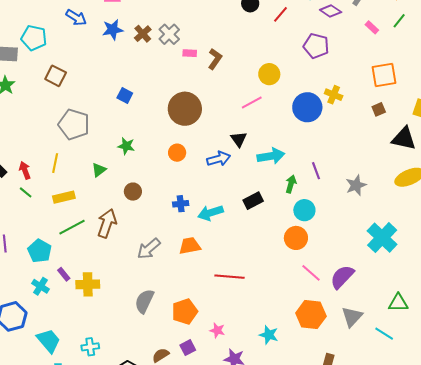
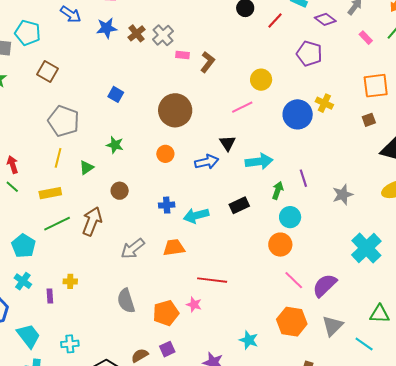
yellow line: (55, 163) -> (58, 158), moved
purple rectangle: (64, 274) -> (50, 296), moved, turned 32
yellow cross: (88, 284) -> (70, 281), size x0.6
gray semicircle: (144, 301) -> (126, 301), turned -45
pink star: (217, 330) -> (194, 304), moved

